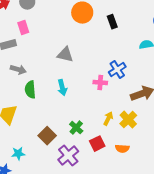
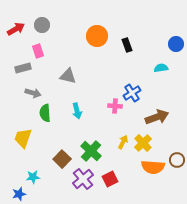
gray triangle: (65, 55) -> (68, 76), moved
green cross: (76, 128) -> (91, 151), size x1.5
red square: (97, 144) -> (110, 179), moved
orange semicircle: (122, 149) -> (153, 167), moved, size x1.6

